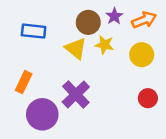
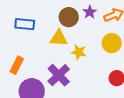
yellow star: (104, 45) -> (79, 52), moved
yellow triangle: (76, 48) -> (59, 38), turned -36

